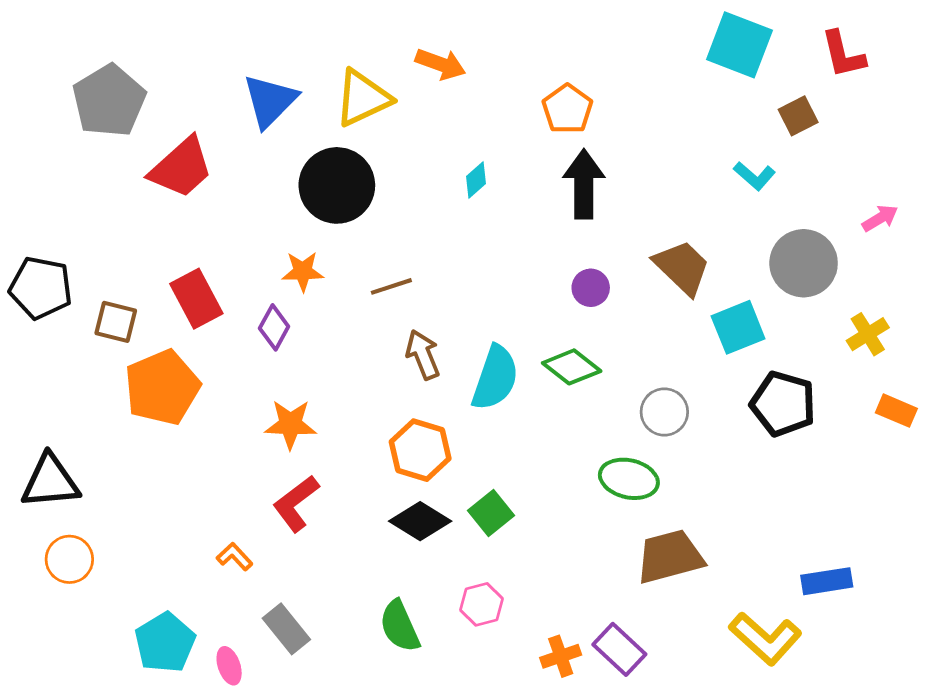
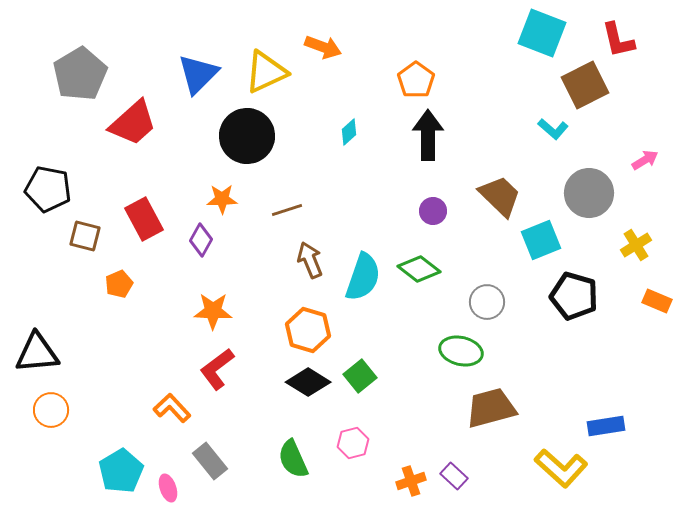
brown square: (798, 116) -> (585, 85), size x1.6
black pentagon: (41, 288) -> (48, 189), moved
orange pentagon: (162, 387) -> (119, 284), size x0.5
orange L-shape: (235, 557) -> (172, 408), size x1.4
purple rectangle: (619, 649) -> (454, 476), size x0.7

